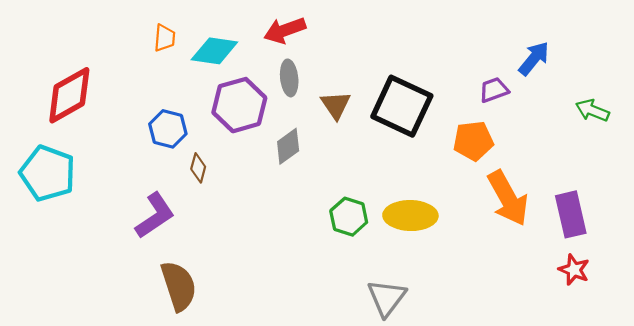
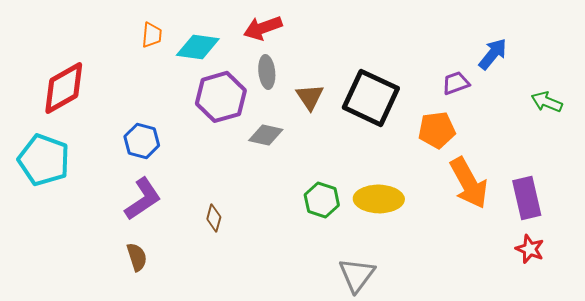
blue hexagon: (168, 129) -> (142, 141), moved
gray diamond: (288, 146) -> (266, 135), turned 48
brown diamond: (198, 168) -> (214, 218), moved
brown semicircle: (179, 286) -> (137, 257), moved, size x0.6

